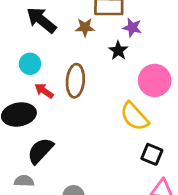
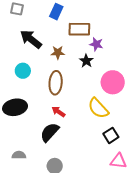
brown star: (85, 27) -> (58, 53), moved
red arrow: (44, 91) -> (58, 112), moved
black semicircle: (40, 151) -> (50, 132), moved
black square: (152, 154) -> (111, 135), turned 35

